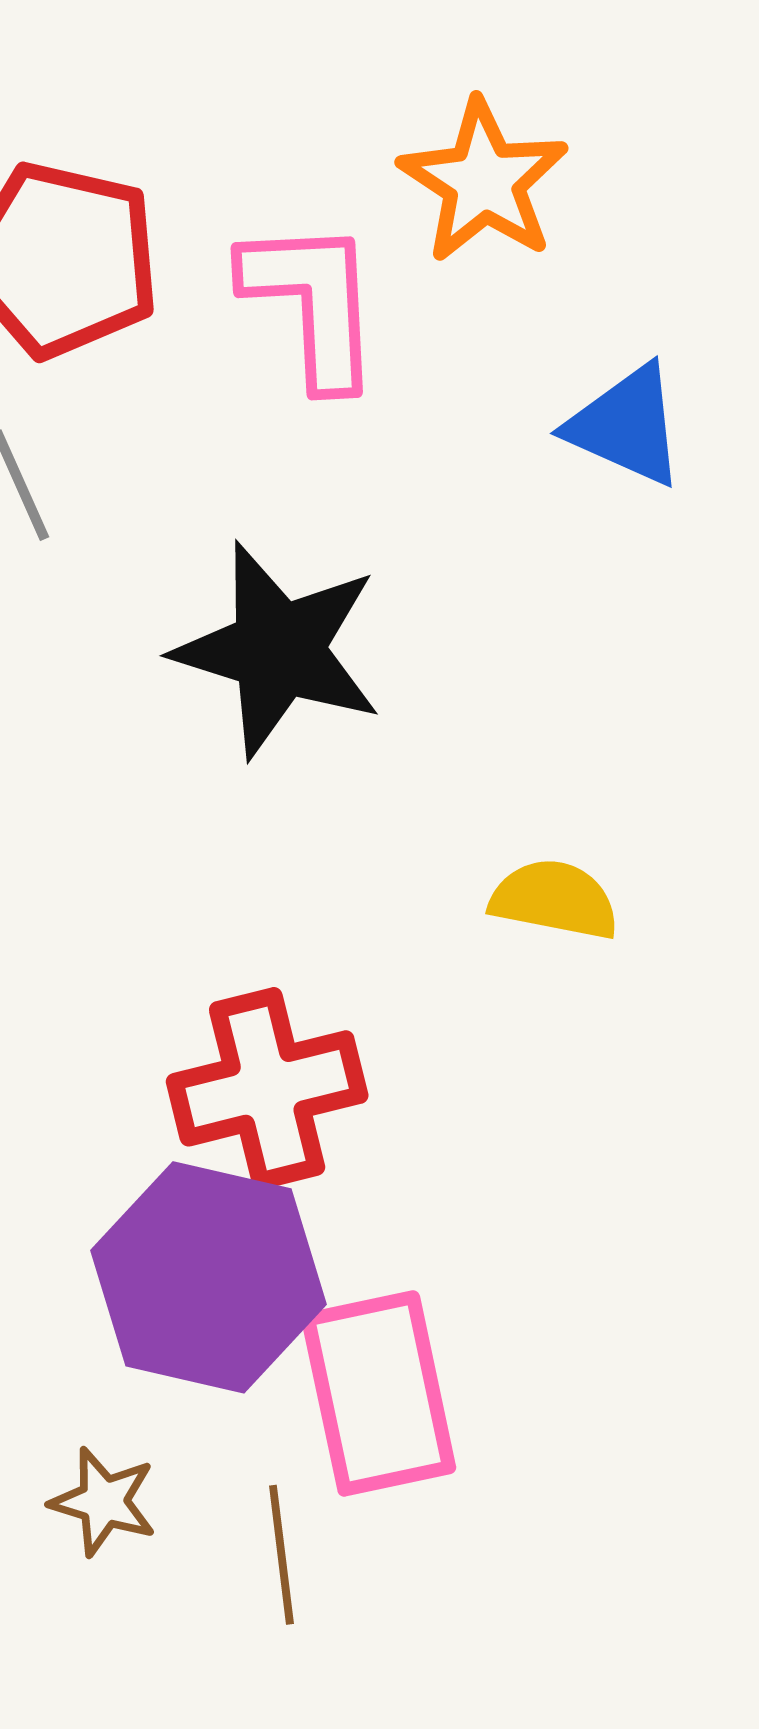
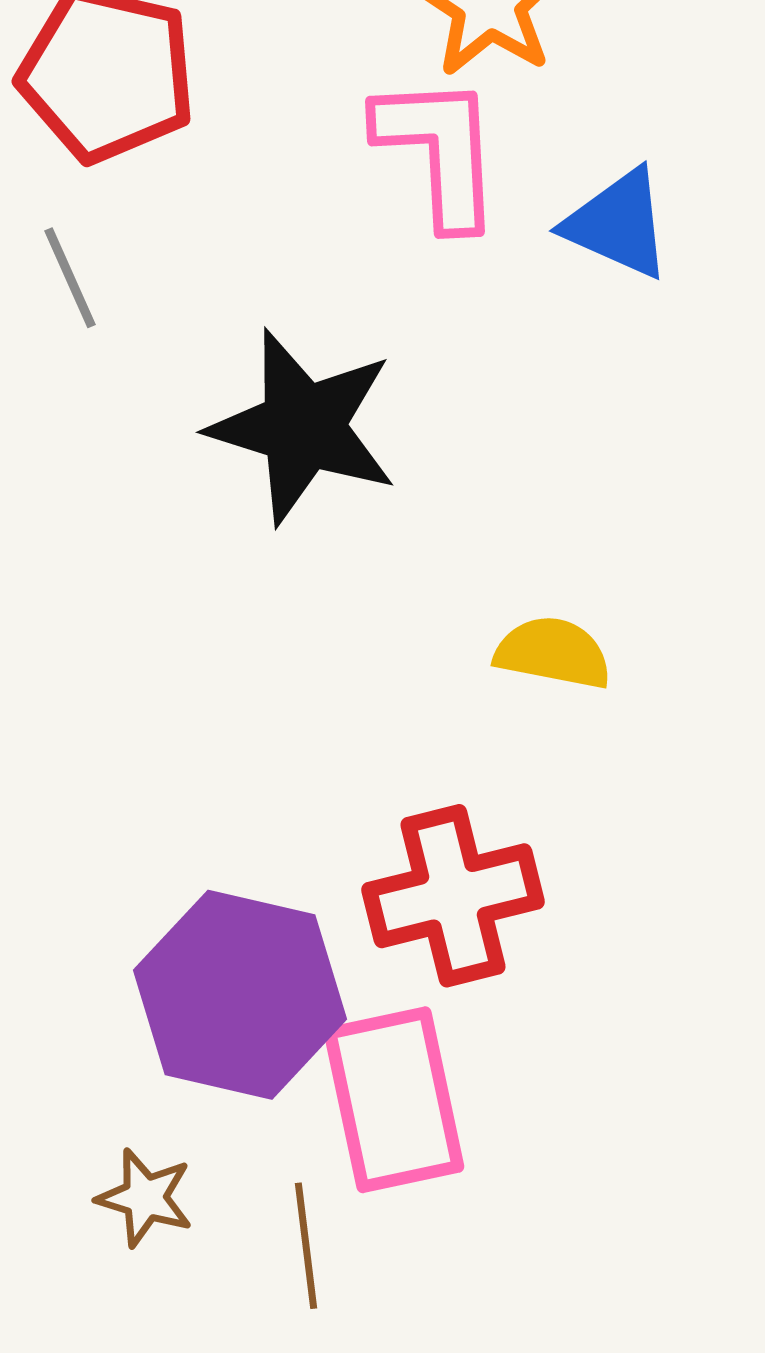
pink L-shape: (312, 303) -> (439, 151), moved
red cross: (267, 1088) -> (453, 896), moved

